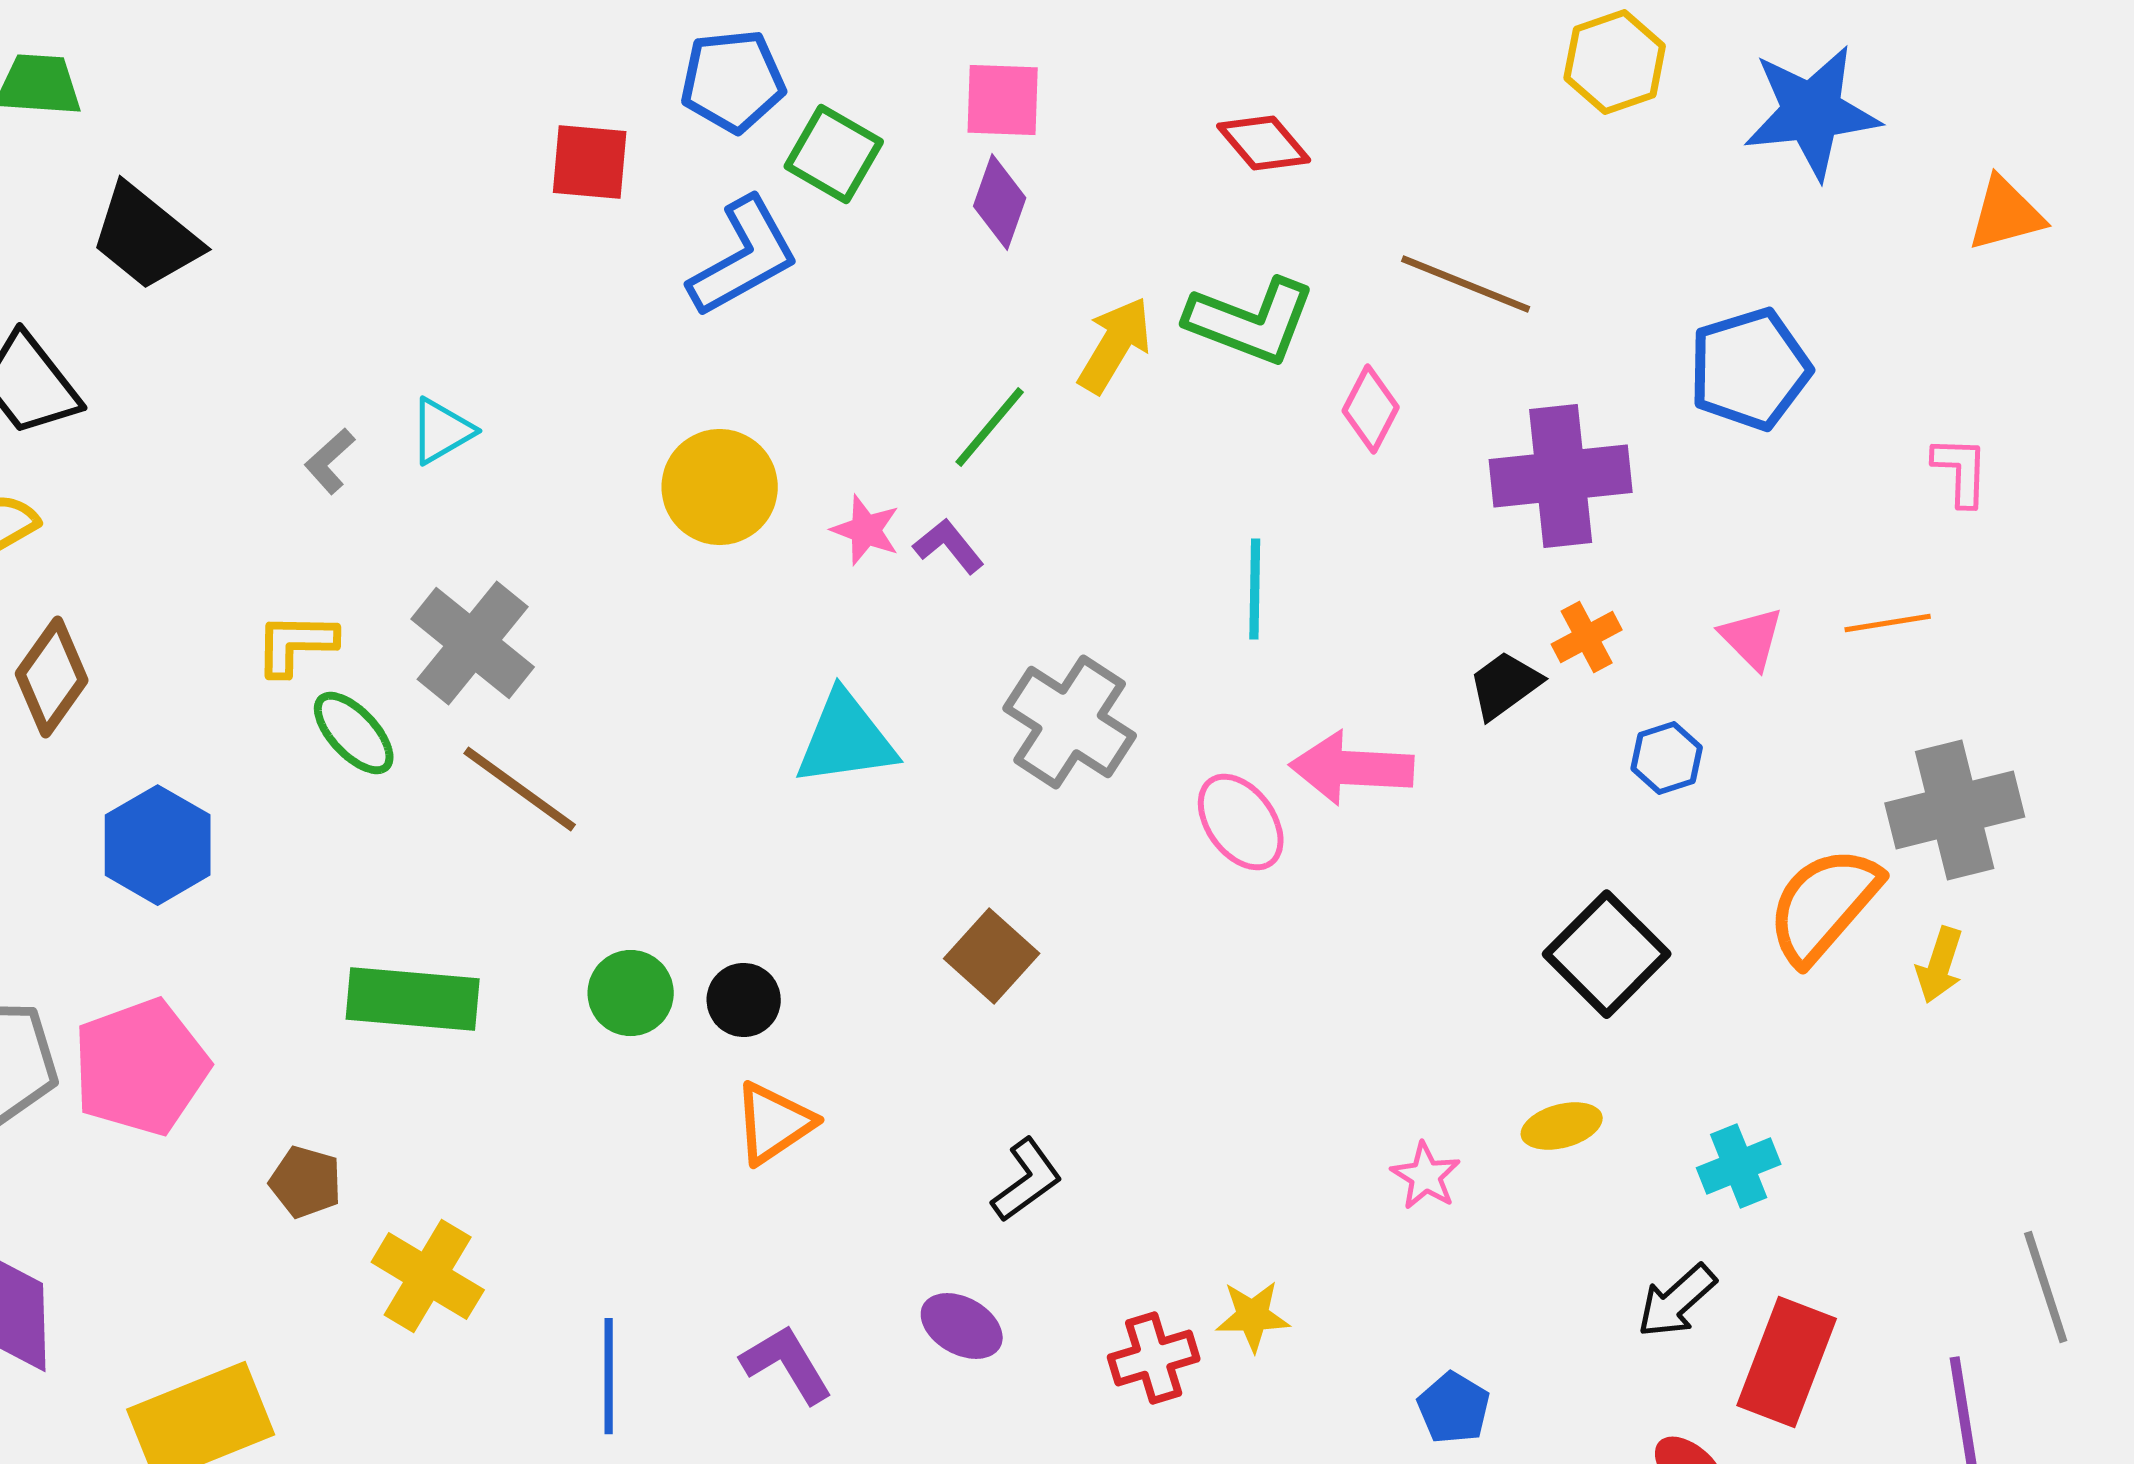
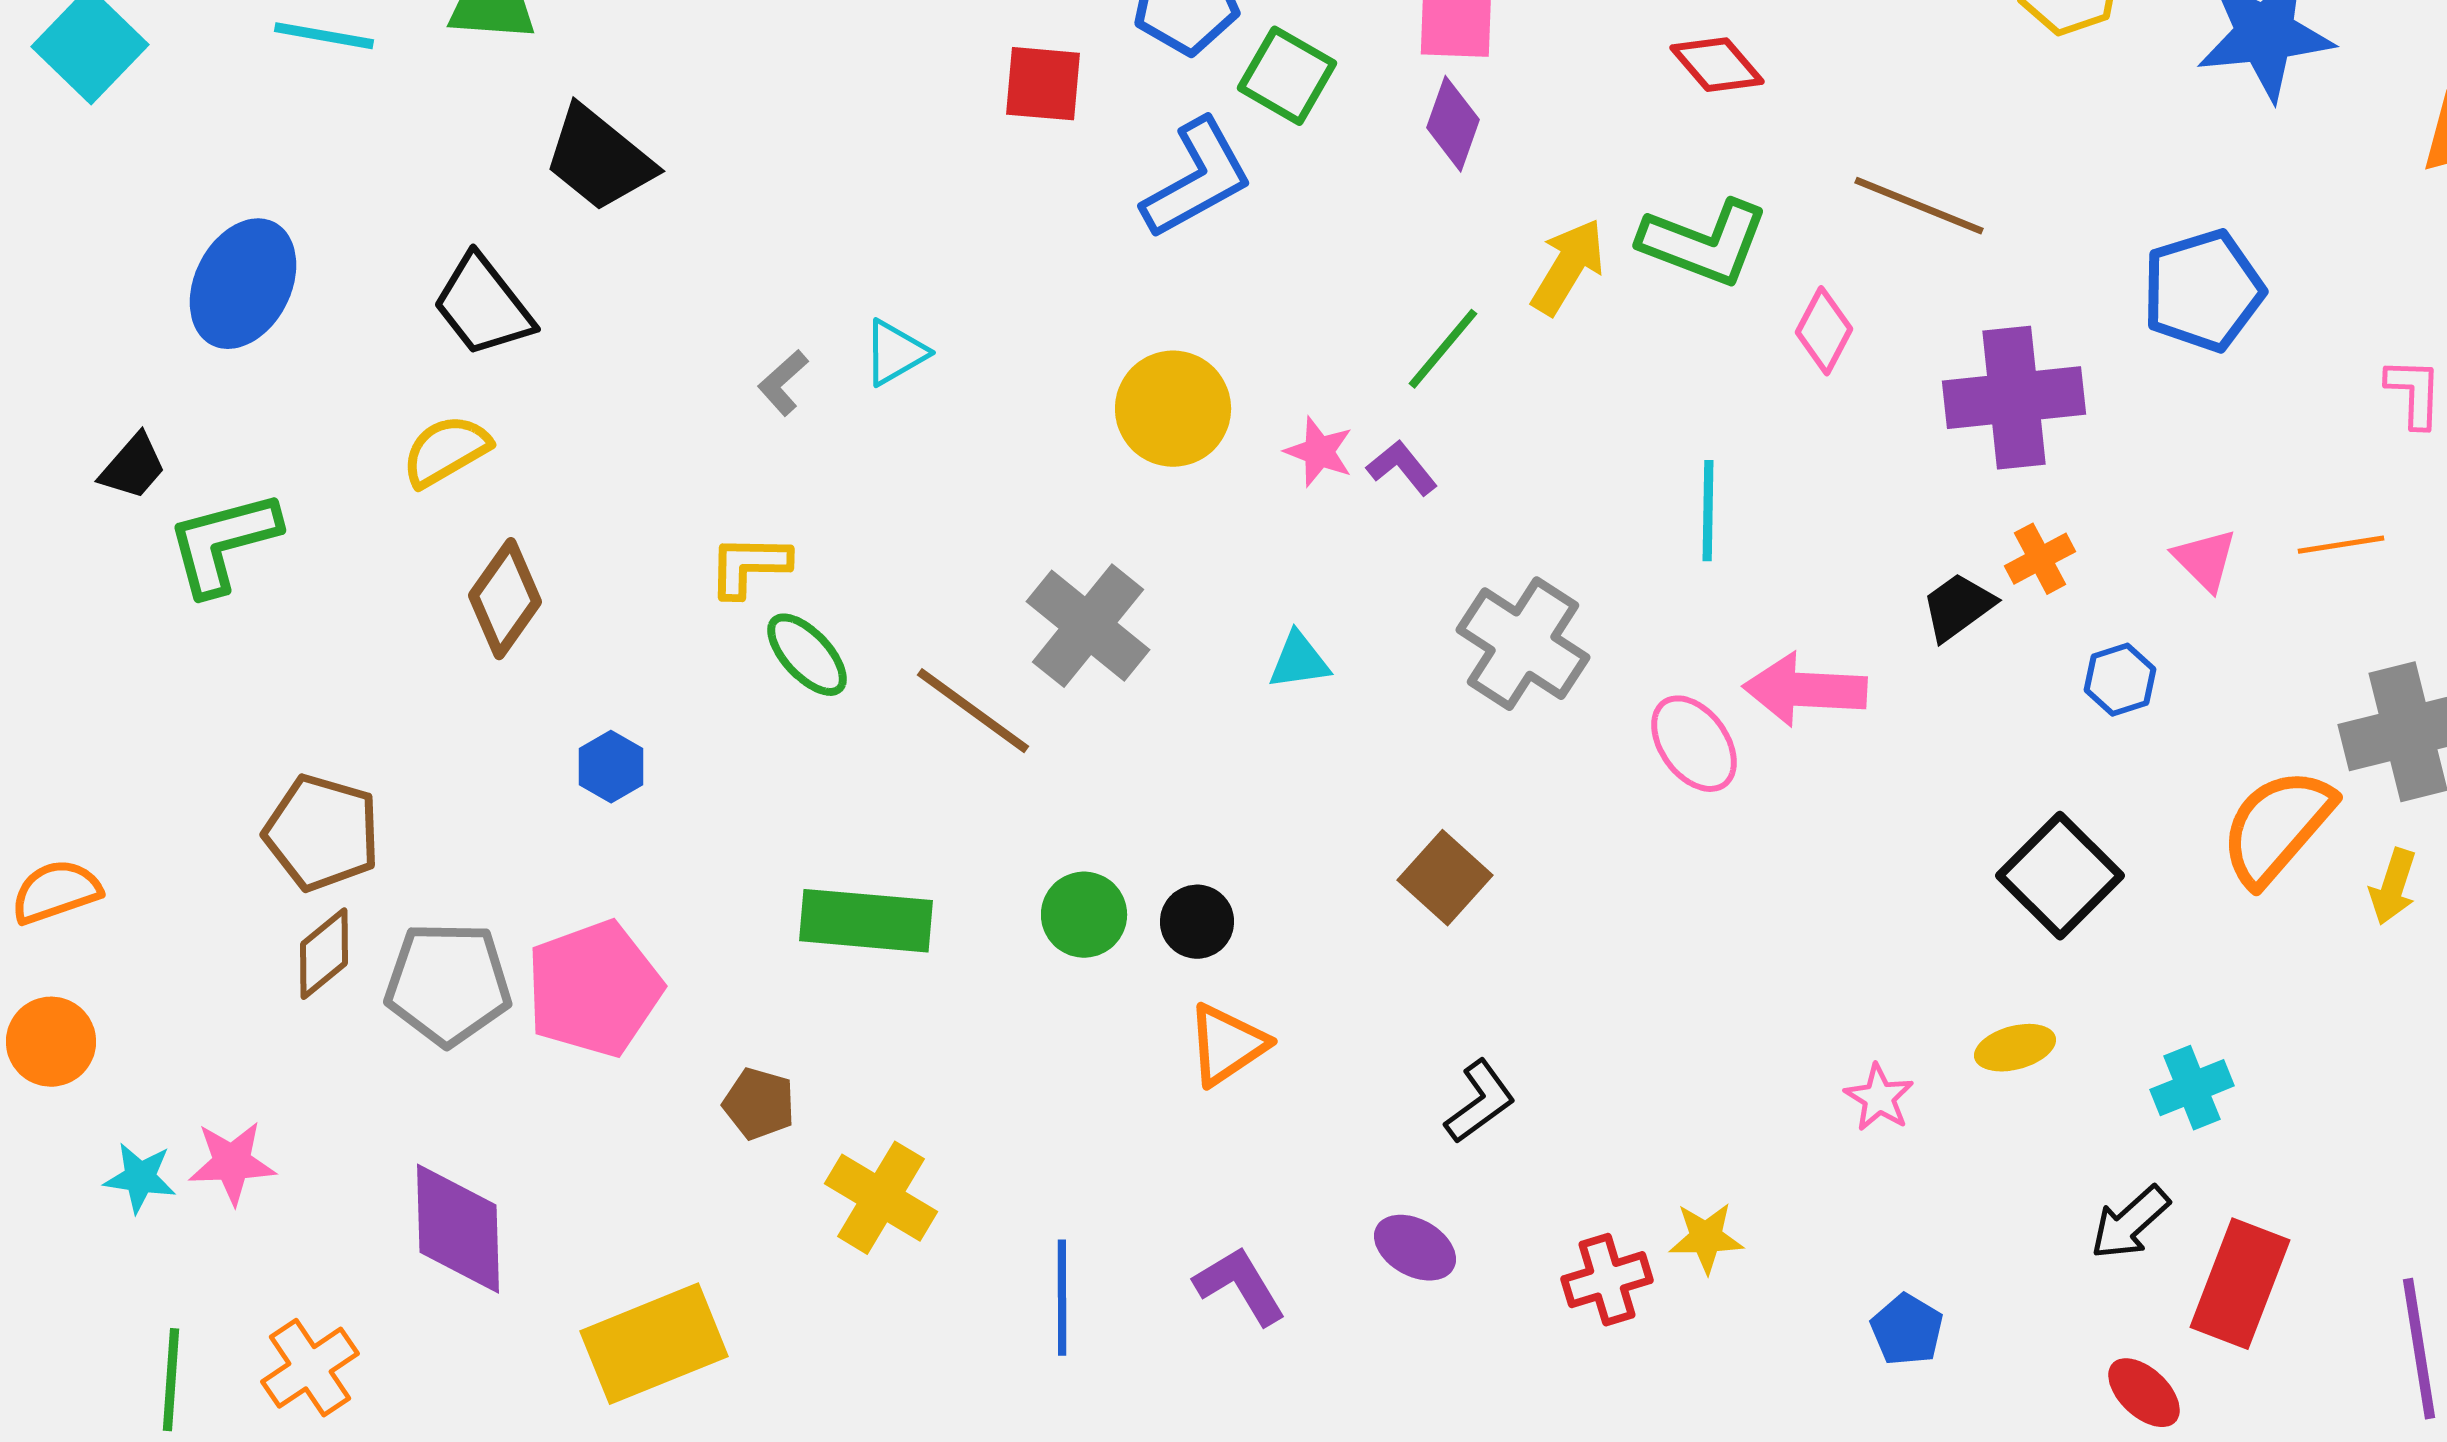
gray cross: (473, 643) -> (1088, 626), moved
cyan triangle: (846, 739) -> (1299, 661), size x0.6
blue hexagon: (158, 845) -> (611, 767), size x0.6

